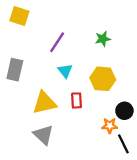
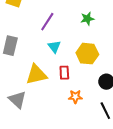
orange star: (110, 126) -> (75, 97), moved
gray triangle: (43, 135) -> (17, 100), moved

